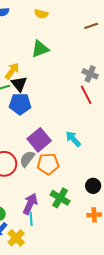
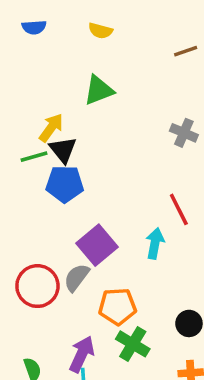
red line: (86, 95) -> (179, 209), moved
cyan arrow: (73, 139) -> (155, 243), turned 54
orange pentagon: (48, 164) -> (117, 306), moved

